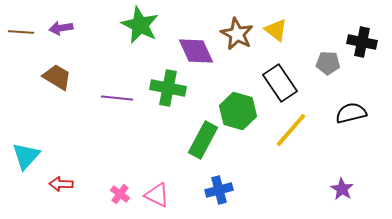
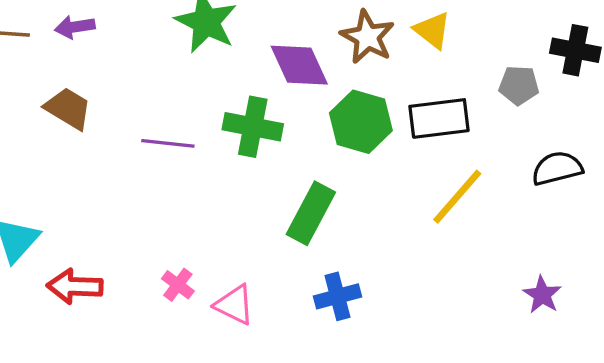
black rectangle: (280, 83) -> (439, 118), turned -63
green hexagon: (238, 111) -> (361, 122), moved
red arrow: (61, 184) -> (75, 286), size x1.4
pink cross: (120, 194) -> (178, 285), moved

